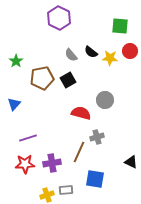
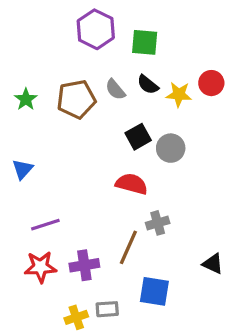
green square: (120, 26) -> (145, 42), moved
brown pentagon: (42, 78) -> (76, 99), moved
black square: (68, 80) -> (138, 137), moved
gray circle: (105, 100) -> (171, 148), moved

